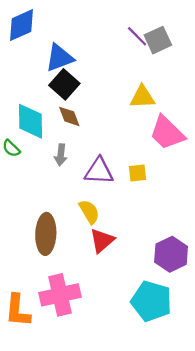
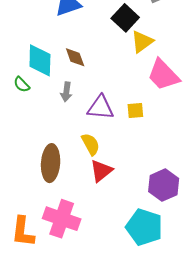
black square: (64, 84) -> (125, 18), moved
yellow triangle: (142, 97) -> (142, 42), turned -35
pink cross: (60, 295) -> (62, 219), turned 30

